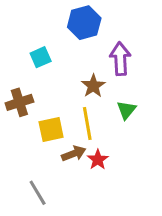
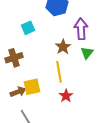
green triangle: (126, 110) -> (87, 53), moved
yellow square: (51, 130) -> (32, 87), moved
brown arrow: (74, 154) -> (18, 92), moved

